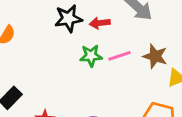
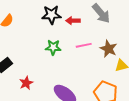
green star: (91, 56) -> (53, 47), moved

